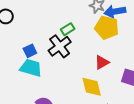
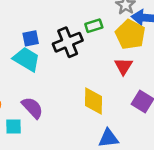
green rectangle: (68, 29) -> (94, 26), moved
red triangle: (102, 62) -> (123, 66), moved, turned -42

